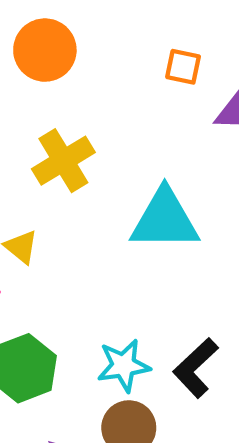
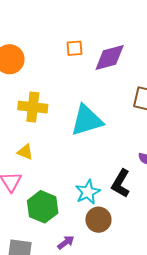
yellow cross: (63, 161) -> (33, 107), turned -36

